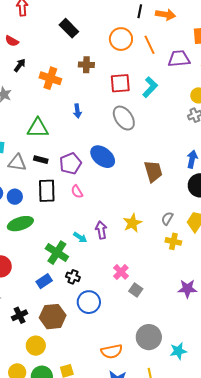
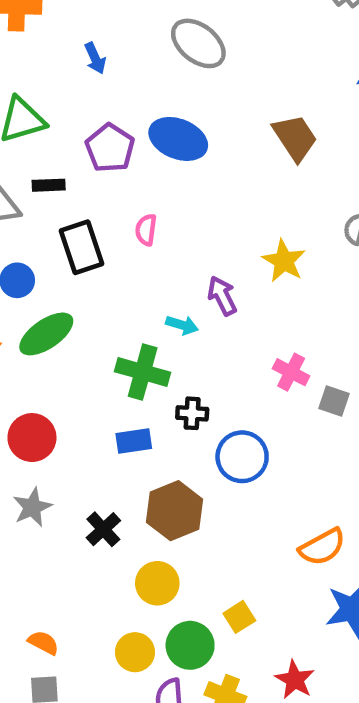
purple pentagon: (71, 164) -> (110, 148), moved
pink semicircle: (77, 192) -> (146, 230), turned 56
blue rectangle: (44, 281) -> (134, 441), turned 42

